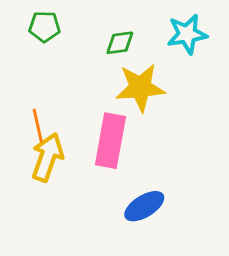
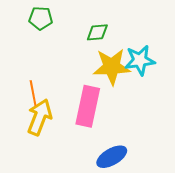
cyan star: (187, 34) -> (140, 60), moved

